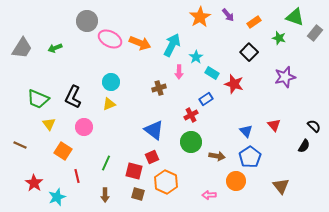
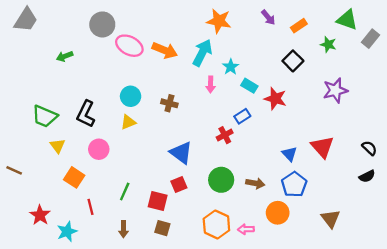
orange star: (200, 17) -> (219, 21), moved, turned -30
gray trapezoid: (22, 48) -> (26, 20), moved
brown cross: (159, 88) -> (169, 103), moved, turned 32
red triangle: (274, 125) -> (322, 147), size x1.5
green circle: (191, 142) -> (221, 180), moved
brown line: (20, 145) -> (14, 170), moved
black semicircle: (304, 146) -> (367, 176), moved, turned 32
orange hexagon: (166, 182) -> (216, 225), moved

